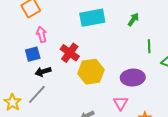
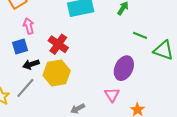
green line: (149, 46) -> (140, 35), turned -64
yellow hexagon: (91, 72) -> (57, 73), moved
purple ellipse: (133, 78) -> (124, 68), turned -60

